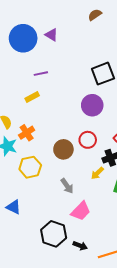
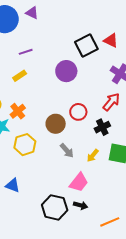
purple circle: (92, 105) -> (66, 71), moved
yellow arrow: (97, 173) -> (93, 156), moved
gray arrow: (67, 186) -> (67, 151), moved
black arrow: (80, 246) -> (81, 205), moved

